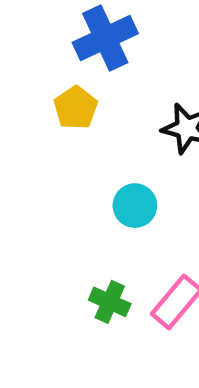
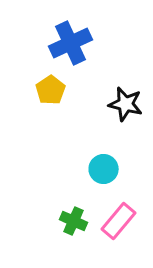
cyan circle: (135, 206) -> (104, 169), moved

